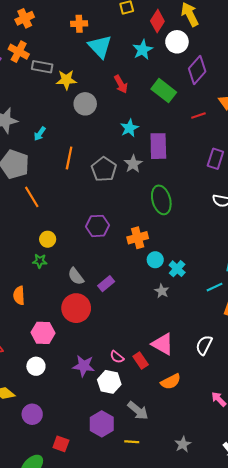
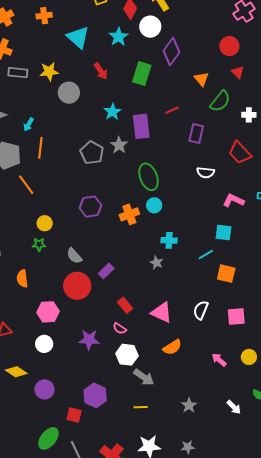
orange cross: (79, 24) -> (44, 16), moved
gray rectangle: (42, 67) -> (18, 73), moved
green rectangle: (164, 91) -> (142, 74), turned 75
red line: (198, 115) -> (172, 110), moved
orange line: (69, 158) -> (40, 148), moved
cyan circle: (155, 260) -> (154, 205), moved
cyan cross: (177, 269) -> (169, 240), turned -35
purple rectangle: (106, 284) -> (106, 271), moved
red rectangle: (141, 361) -> (125, 305), moved
white hexagon: (109, 382) -> (127, 355), moved
purple hexagon: (102, 424) -> (95, 395), moved

